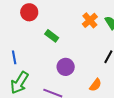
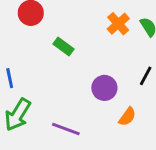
purple circle: (66, 67) -> (104, 88), moved

